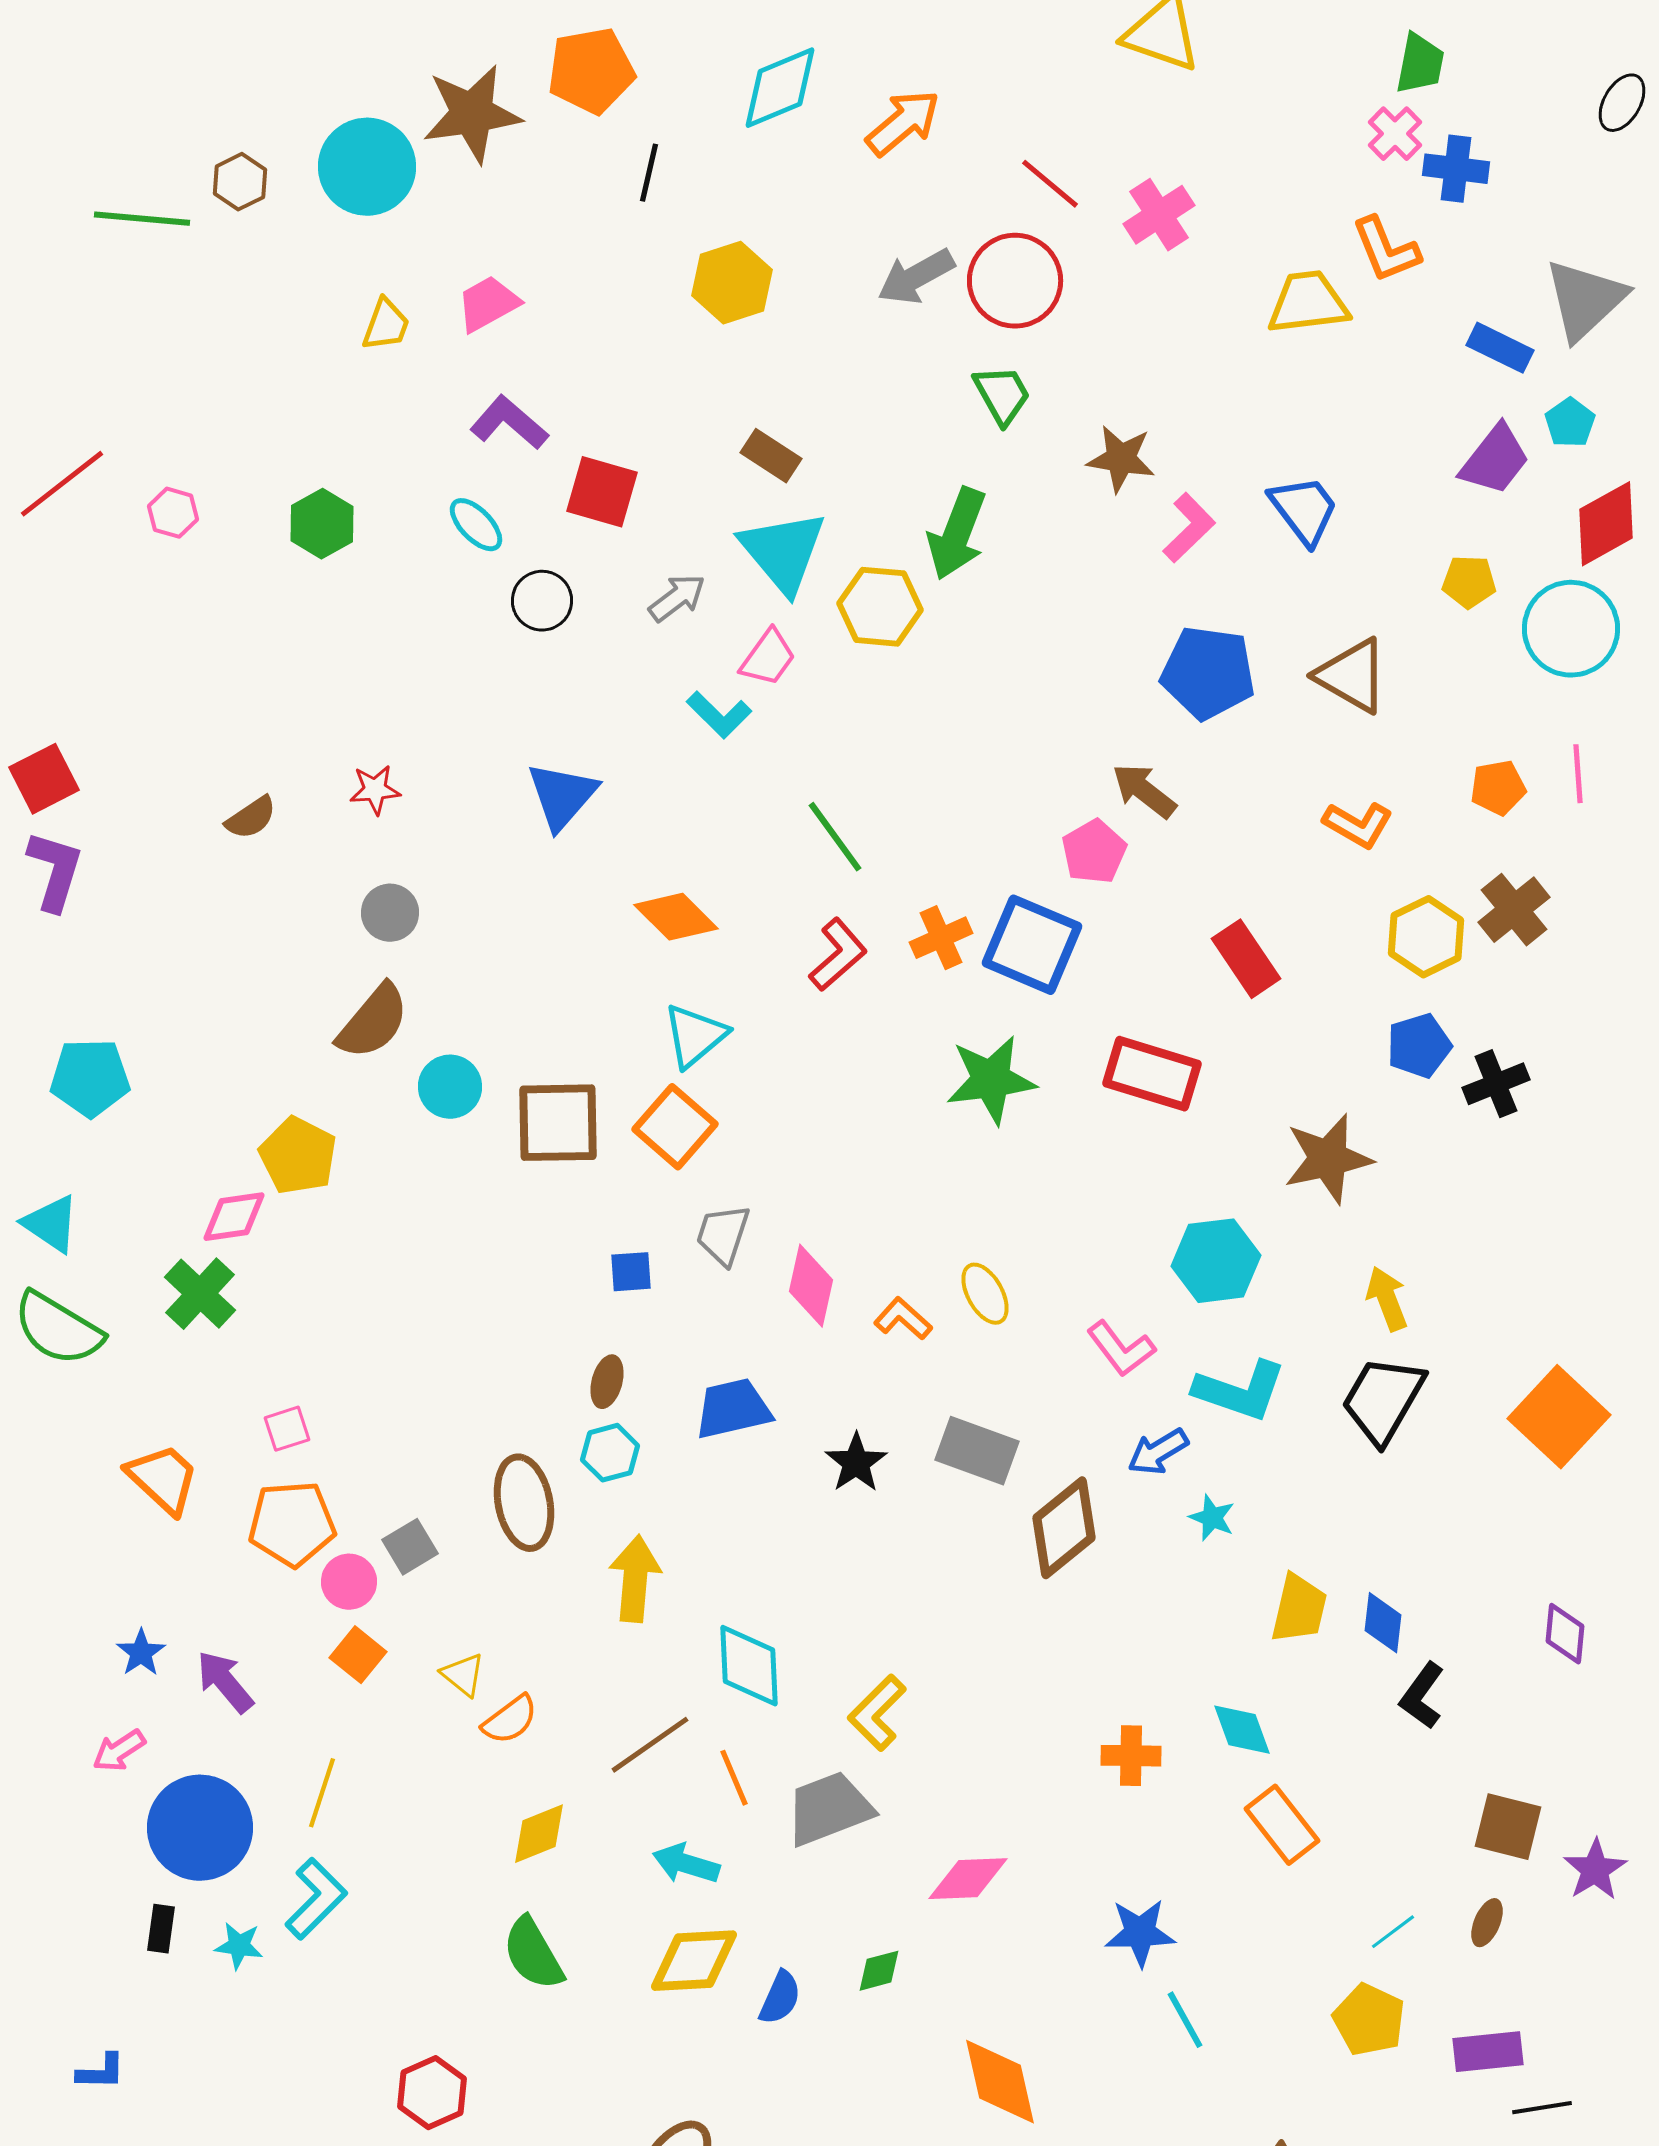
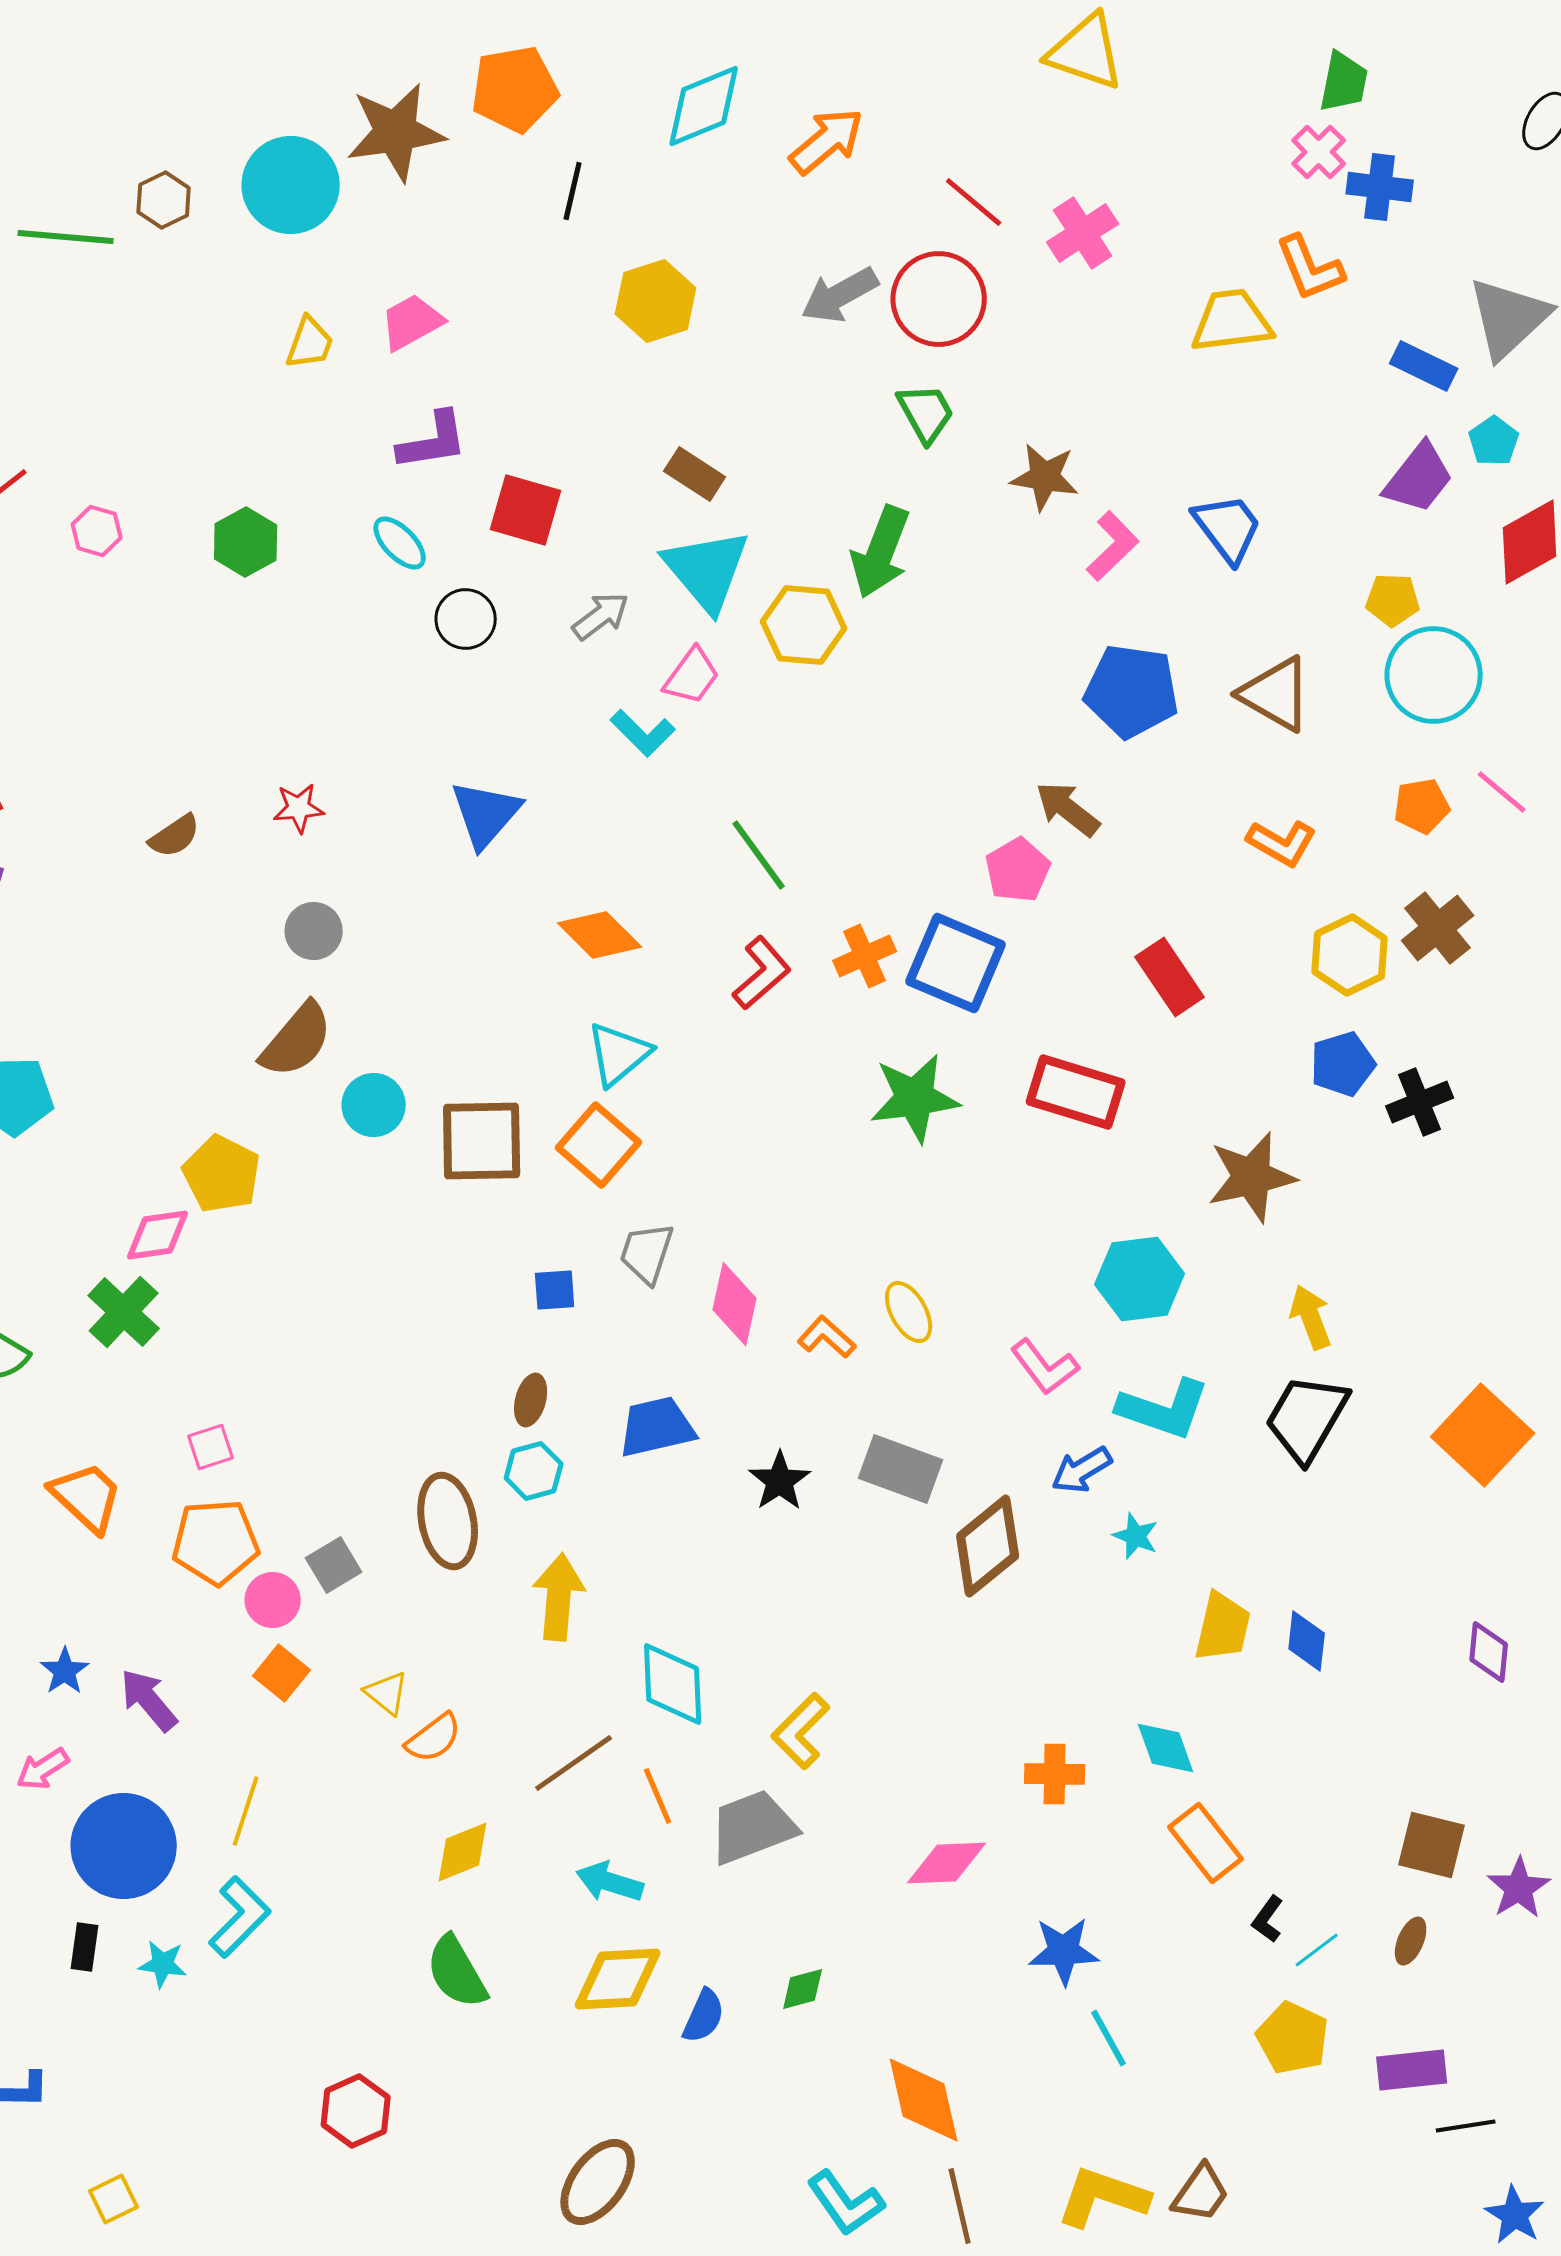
purple L-shape: (509, 423) -> (433, 441), turned 130
cyan circle: (1571, 629) -> (1434, 675), moved
pink line: (1578, 774) -> (1502, 792), turned -46
black L-shape: (1422, 1696) -> (1268, 1919), moved, size x0.7
pink diamond: (968, 1879) -> (947, 1863), moved

